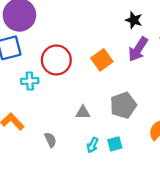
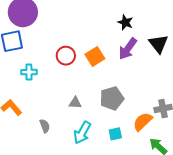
red circle: (56, 60) -> (66, 56), moved, size x0.7
cyan square: (115, 144) -> (115, 134), moved
cyan arrow: (93, 145) -> (82, 133), size x1.6

